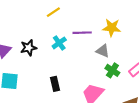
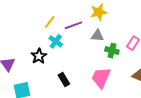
yellow line: (53, 12) -> (50, 22), moved
black star: (29, 48) -> (39, 56), moved

